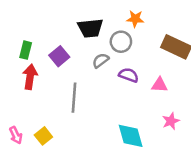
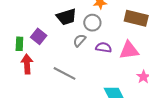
purple square: (59, 56) -> (39, 36), moved
pink triangle: (160, 85) -> (129, 50), size x1.5
gray line: (74, 98) -> (64, 73), turned -55

